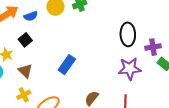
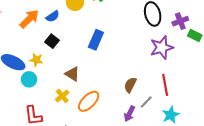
blue rectangle: (67, 65) -> (96, 40), moved
brown triangle: (25, 71) -> (72, 74), moved

